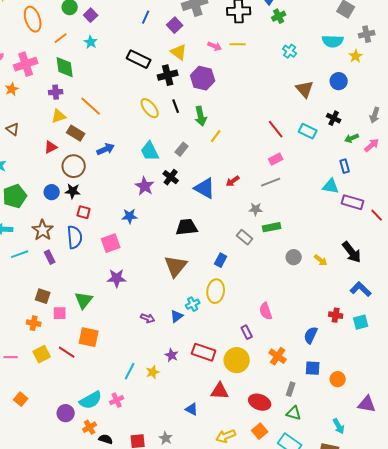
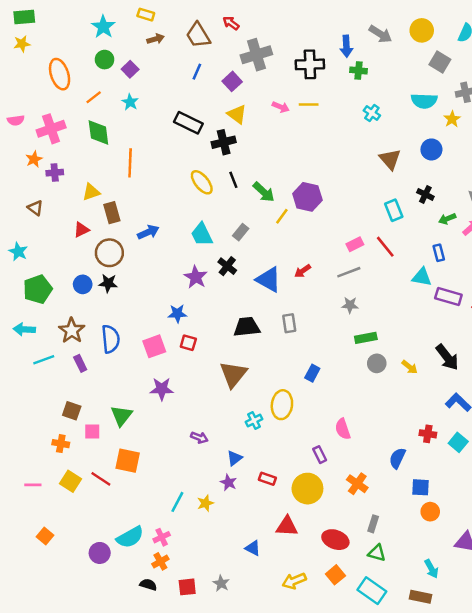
green cross: (279, 16) -> (359, 70), turned 32
purple hexagon: (203, 78) -> (307, 197), moved
purple cross: (56, 92) -> (55, 173), moved
orange line: (91, 106) -> (130, 163), moved, turned 50
green arrow: (201, 116) -> (264, 192), turned -36
red line: (276, 129) -> (385, 247), moved
cyan rectangle: (308, 131) -> (394, 210), turned 42
brown rectangle: (76, 133) -> (112, 213), turned 42
gray star: (256, 209) -> (350, 305), moved
red square: (84, 212) -> (188, 343), moved
green rectangle: (272, 227) -> (366, 338), moved
gray rectangle: (245, 237) -> (289, 323), moved, turned 42
blue rectangle: (221, 260) -> (312, 373), moved
blue triangle: (177, 316) -> (235, 458), moved
cyan square: (361, 322) -> (458, 442), turned -35
red rectangle: (204, 352) -> (267, 479), size x0.6
yellow square: (42, 354) -> (70, 481), turned -30
blue square: (313, 368) -> (420, 487), moved
orange cross: (90, 427) -> (160, 561), moved

